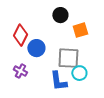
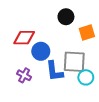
red diamond: (20, 35) -> (24, 38), turned 65
blue L-shape: (58, 81) -> (54, 71), moved

